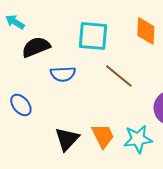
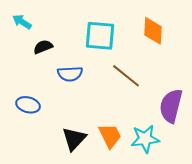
black semicircle: (36, 47) -> (43, 47), size x0.7
blue ellipse: (21, 105) -> (28, 105), turned -35

